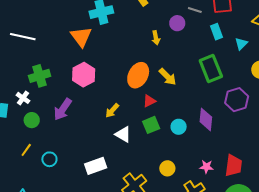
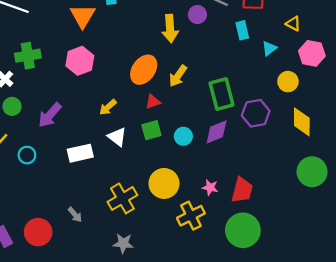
yellow arrow: (156, 38) -> (170, 28), size x1.6
green rectangle: (211, 69) -> (222, 94), moved
yellow arrow: (168, 77) -> (178, 76), turned 72
purple arrow: (63, 109) -> (50, 115), moved
purple diamond: (206, 119) -> (217, 132), turned 55
white rectangle: (96, 166) -> (80, 153), moved
yellow circle: (167, 168) -> (164, 183), size x1.6

